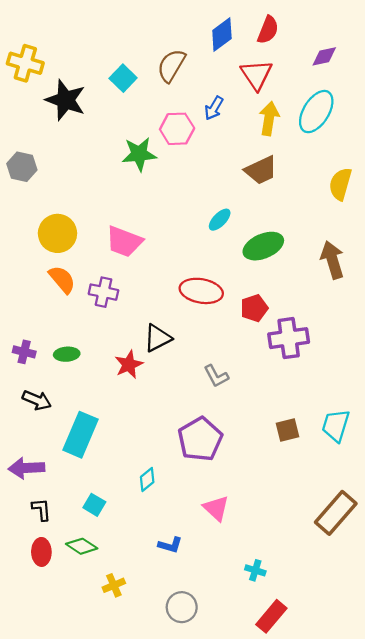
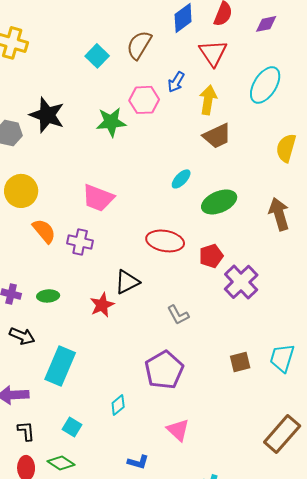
purple diamond: (324, 56) -> (266, 24), moved
black star: (66, 100) -> (47, 115), moved
yellow arrow: (269, 118) -> (208, 100), moved
yellow circle: (57, 233) -> (21, 191), moved
purple cross: (289, 338) -> (241, 282), turned -36

